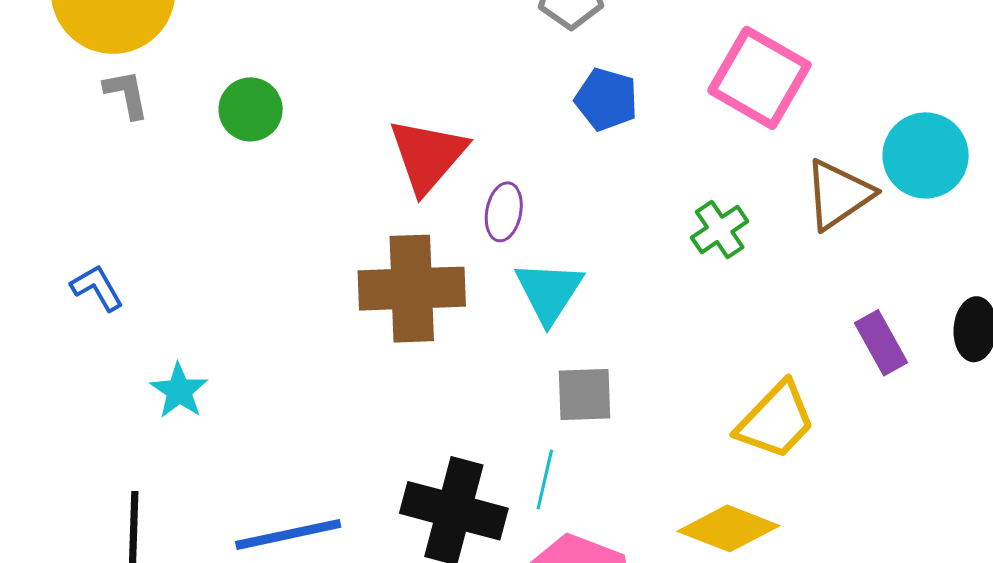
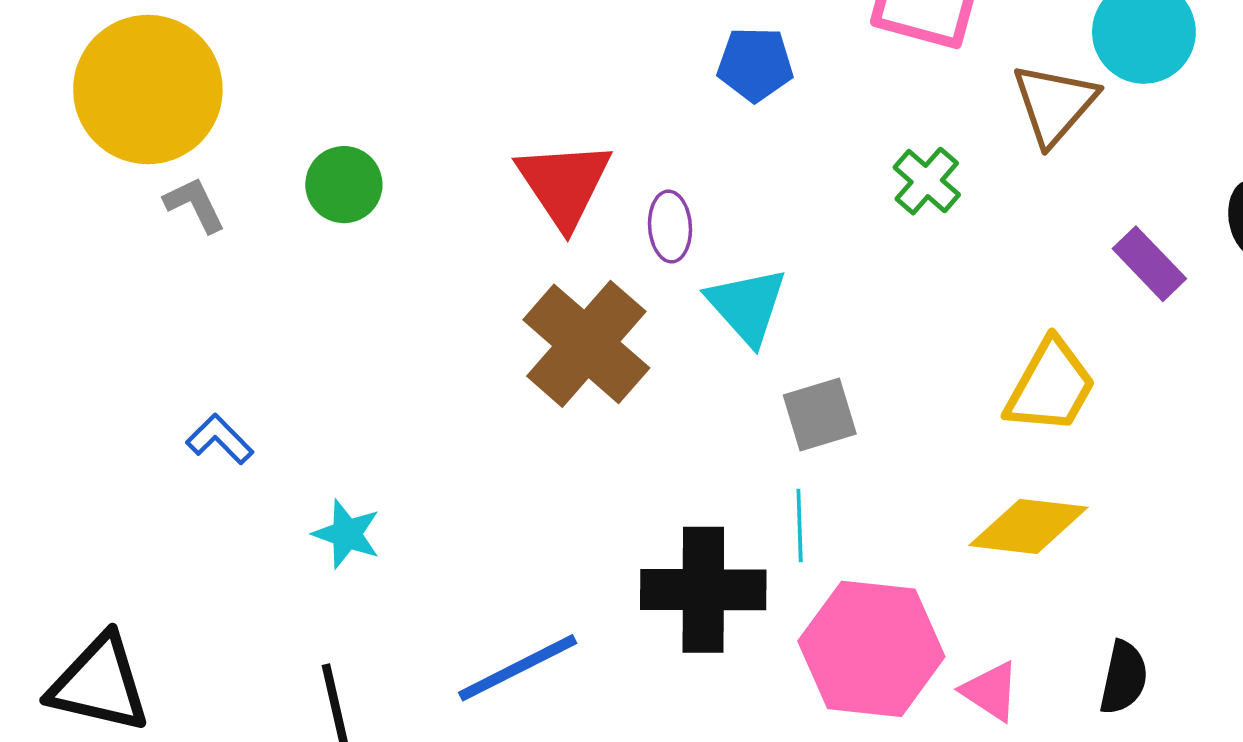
brown cross: (412, 289) -> (586, 344), turned -32

